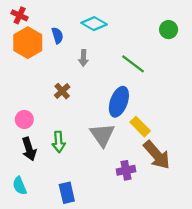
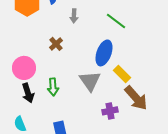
pink circle: (24, 119) -> (24, 68), size x1.5

